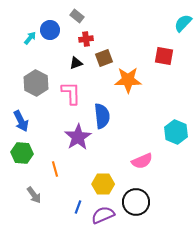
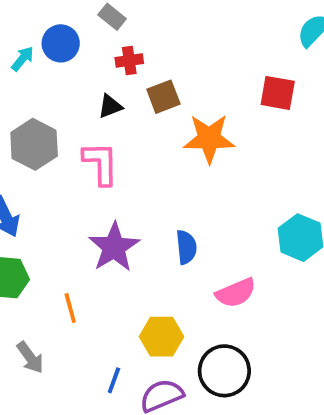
blue semicircle: (102, 116) -> (186, 247), moved, size x0.7

